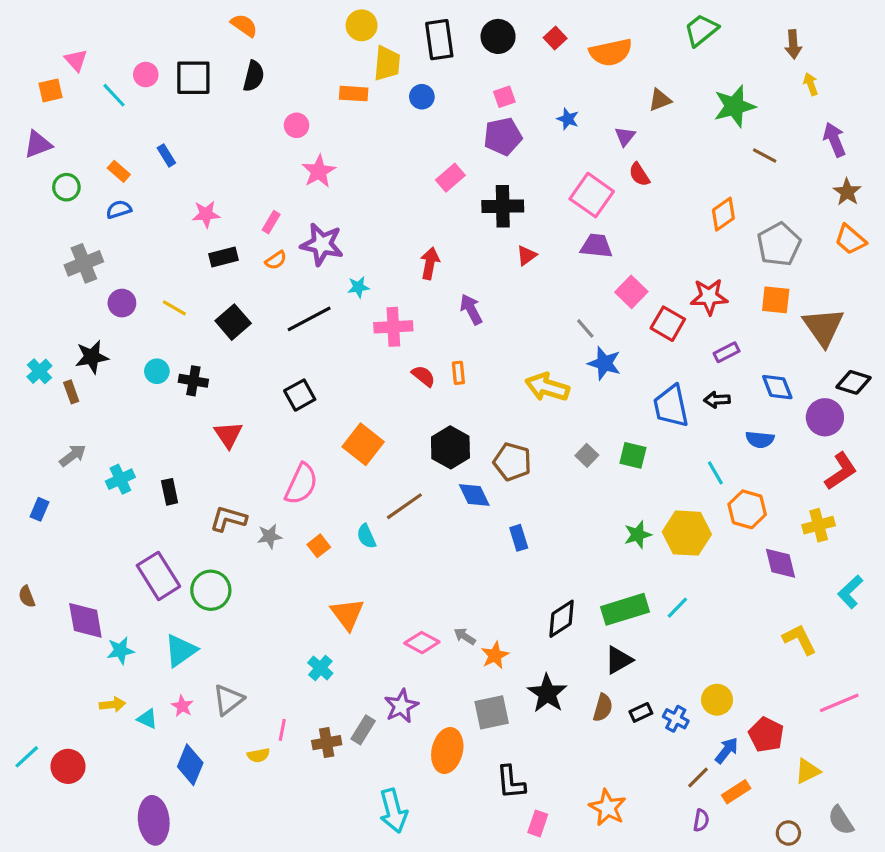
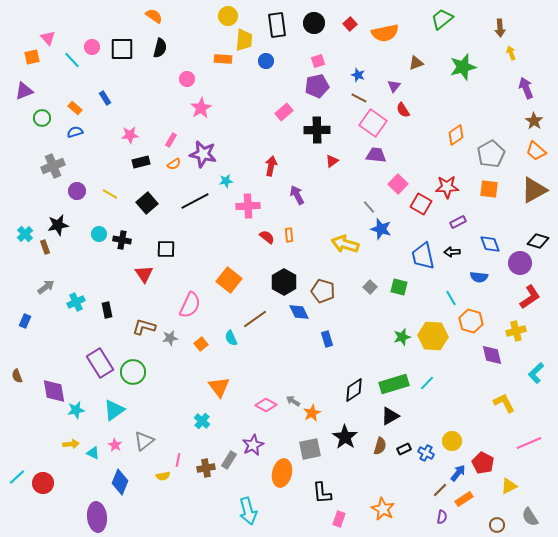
brown line: (765, 155) -> (359, 98), moved
brown triangle: (823, 327) -> (534, 190), moved, turned 36
black square: (300, 395) -> (166, 249), moved, turned 30

